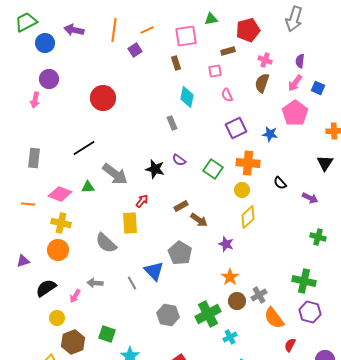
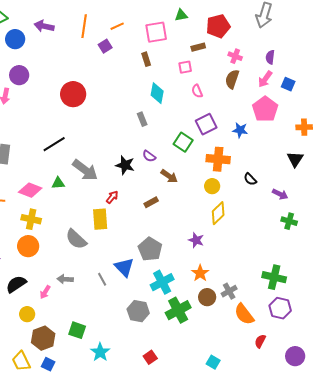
green square: (213, 169) -> (183, 142), moved
brown arrow: (199, 220) -> (169, 176), moved
green cross: (318, 237) -> (289, 221), moved
cyan cross: (230, 337) -> (162, 282), moved, size x1.6

